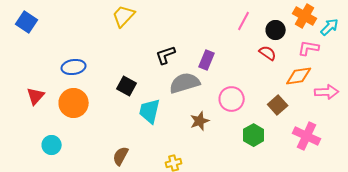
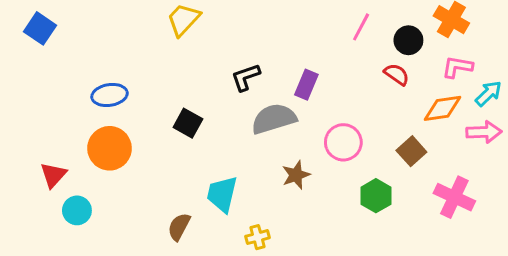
cyan arrow: (330, 27) -> (488, 94), moved
red triangle: (36, 96) -> (53, 175), moved
cyan trapezoid: (150, 111) -> (222, 194), moved

